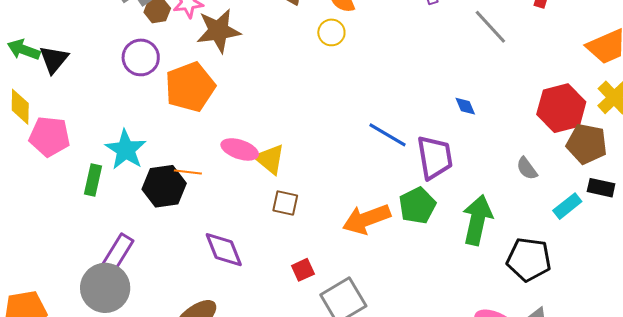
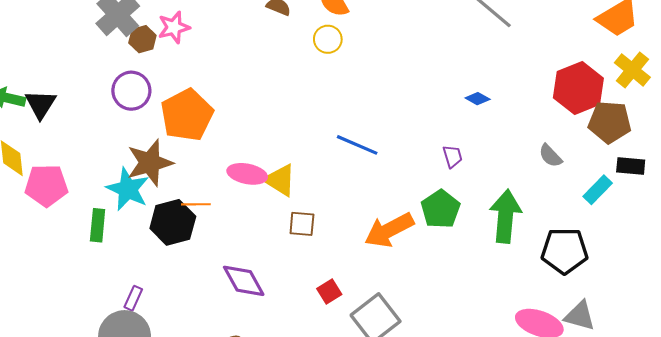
brown star: (218, 31) -> (150, 163), moved
blue diamond: (465, 106) -> (478, 99), turned -30
blue line: (388, 135) -> (357, 145), moved
purple trapezoid: (435, 157) -> (452, 156), size x0.5
purple rectangle: (118, 253) -> (133, 298), size x0.6

